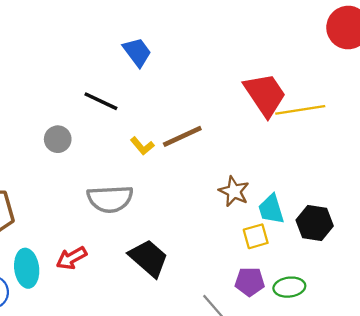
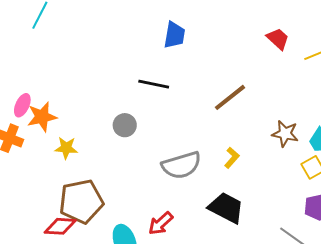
blue trapezoid: (137, 52) -> (175, 35), turned 60
red trapezoid: (265, 95) -> (278, 39), moved, size x0.6
yellow L-shape: (142, 146) -> (232, 158), moved, turned -85

